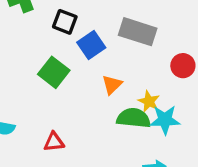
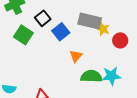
black square: (65, 22) -> (43, 18), turned 35
green square: (54, 72) -> (23, 35), moved
yellow star: (149, 101) -> (103, 29), moved

